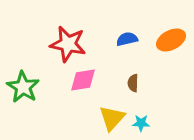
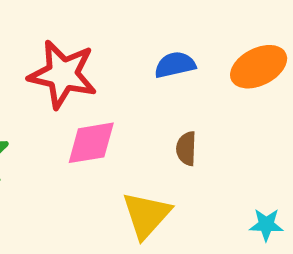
cyan star: (141, 123) -> (266, 225), moved

